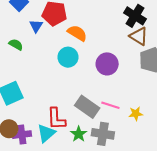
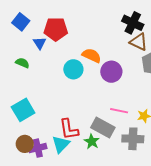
orange semicircle: (77, 33) -> (92, 55), moved
gray rectangle: (87, 107) -> (103, 128), moved
gray cross: (103, 134) -> (133, 139), moved

